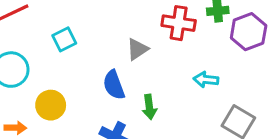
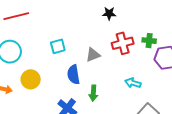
red cross: (179, 23) -> (123, 43), turned -35
cyan square: (64, 39) -> (58, 46), moved

